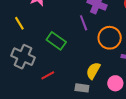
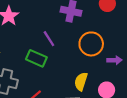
purple line: (84, 23) -> (49, 39), moved

